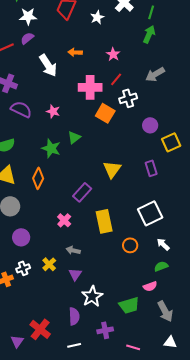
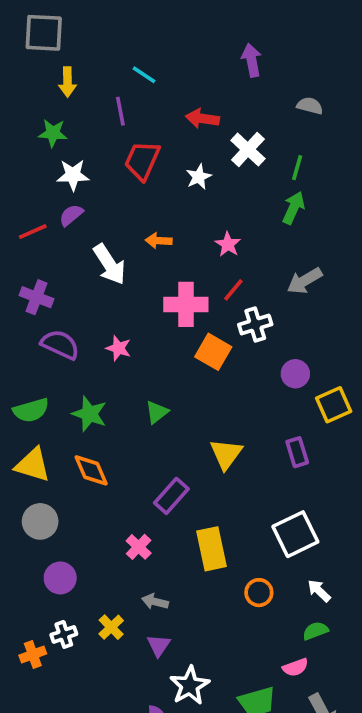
green triangle: (74, 137) -> (157, 412), moved
green star: (51, 148) -> (89, 414), moved
orange diamond: (38, 178) -> (91, 470), turned -50

